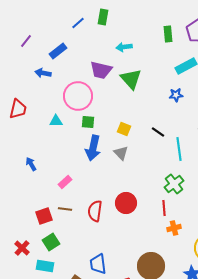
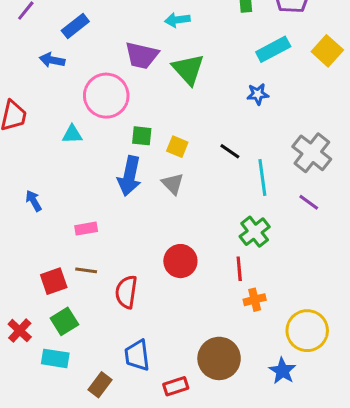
green square: (88, 122) -> (142, 136), moved
pink rectangle: (65, 182) -> (86, 229), turned 32
red semicircle: (95, 211) -> (126, 292), moved

